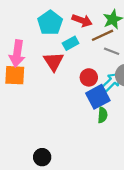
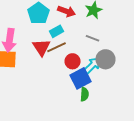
brown line: (102, 35) -> (56, 47), moved

